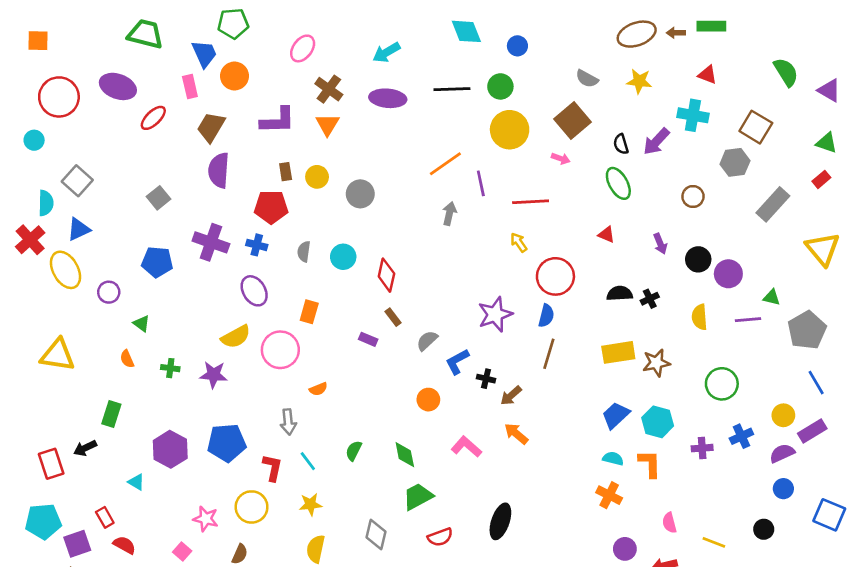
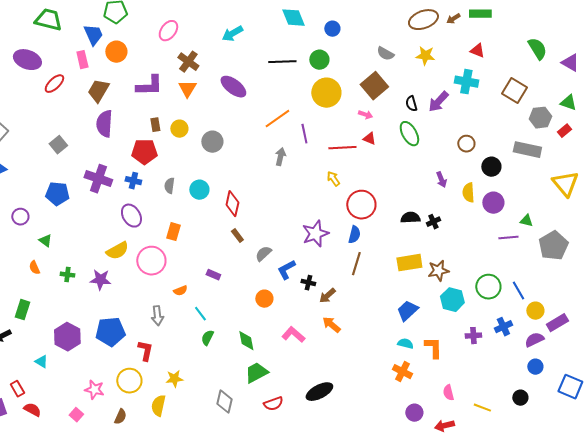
brown arrow: (676, 33) -> (453, 19), turned -32
purple ellipse: (388, 98) -> (233, 87), moved, turned 32
gray hexagon: (735, 162) -> (540, 118), moved
gray rectangle: (773, 204) -> (527, 150), turned 60
red triangle: (607, 234) -> (369, 139), moved
black circle: (698, 259) -> (491, 167), moved
yellow semicircle: (700, 317) -> (468, 193), moved
purple rectangle: (368, 339) -> (213, 275), moved
blue line: (816, 383) -> (518, 291), moved
cyan hexagon: (658, 422) -> (452, 300), moved
cyan line: (308, 461) -> (200, 314), moved
black ellipse: (500, 521) -> (319, 392), turned 44
yellow semicircle: (316, 549) -> (158, 406), moved

